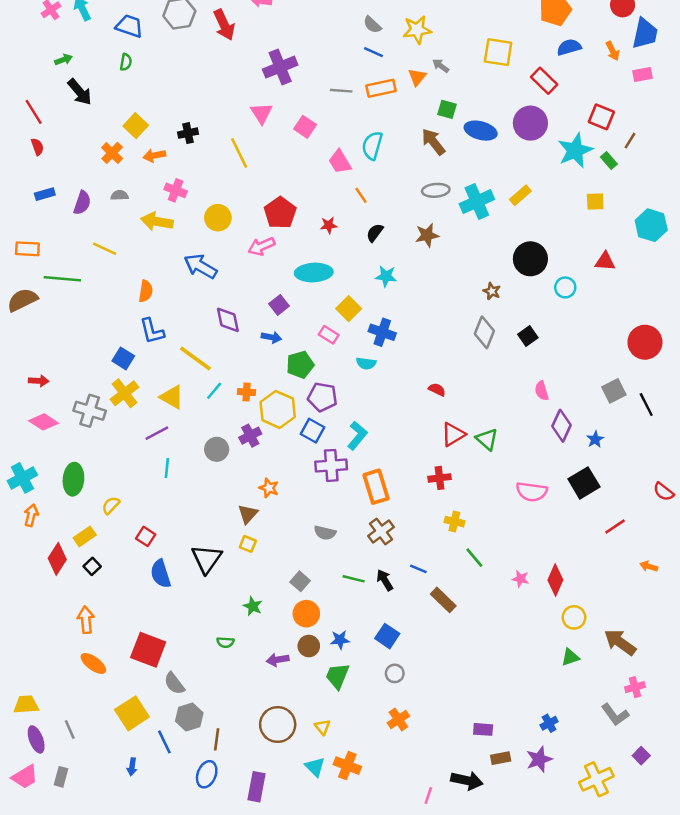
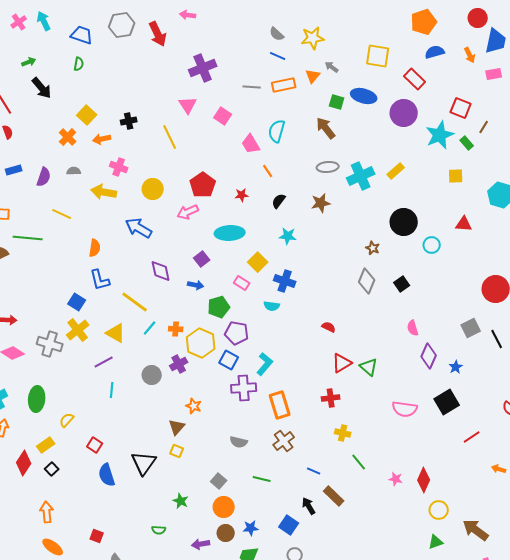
blue ellipse: (481, 131) -> (364, 96), moved
black arrow: (385, 580) -> (309, 506), moved
red square: (148, 650) -> (97, 536), size x0.5

